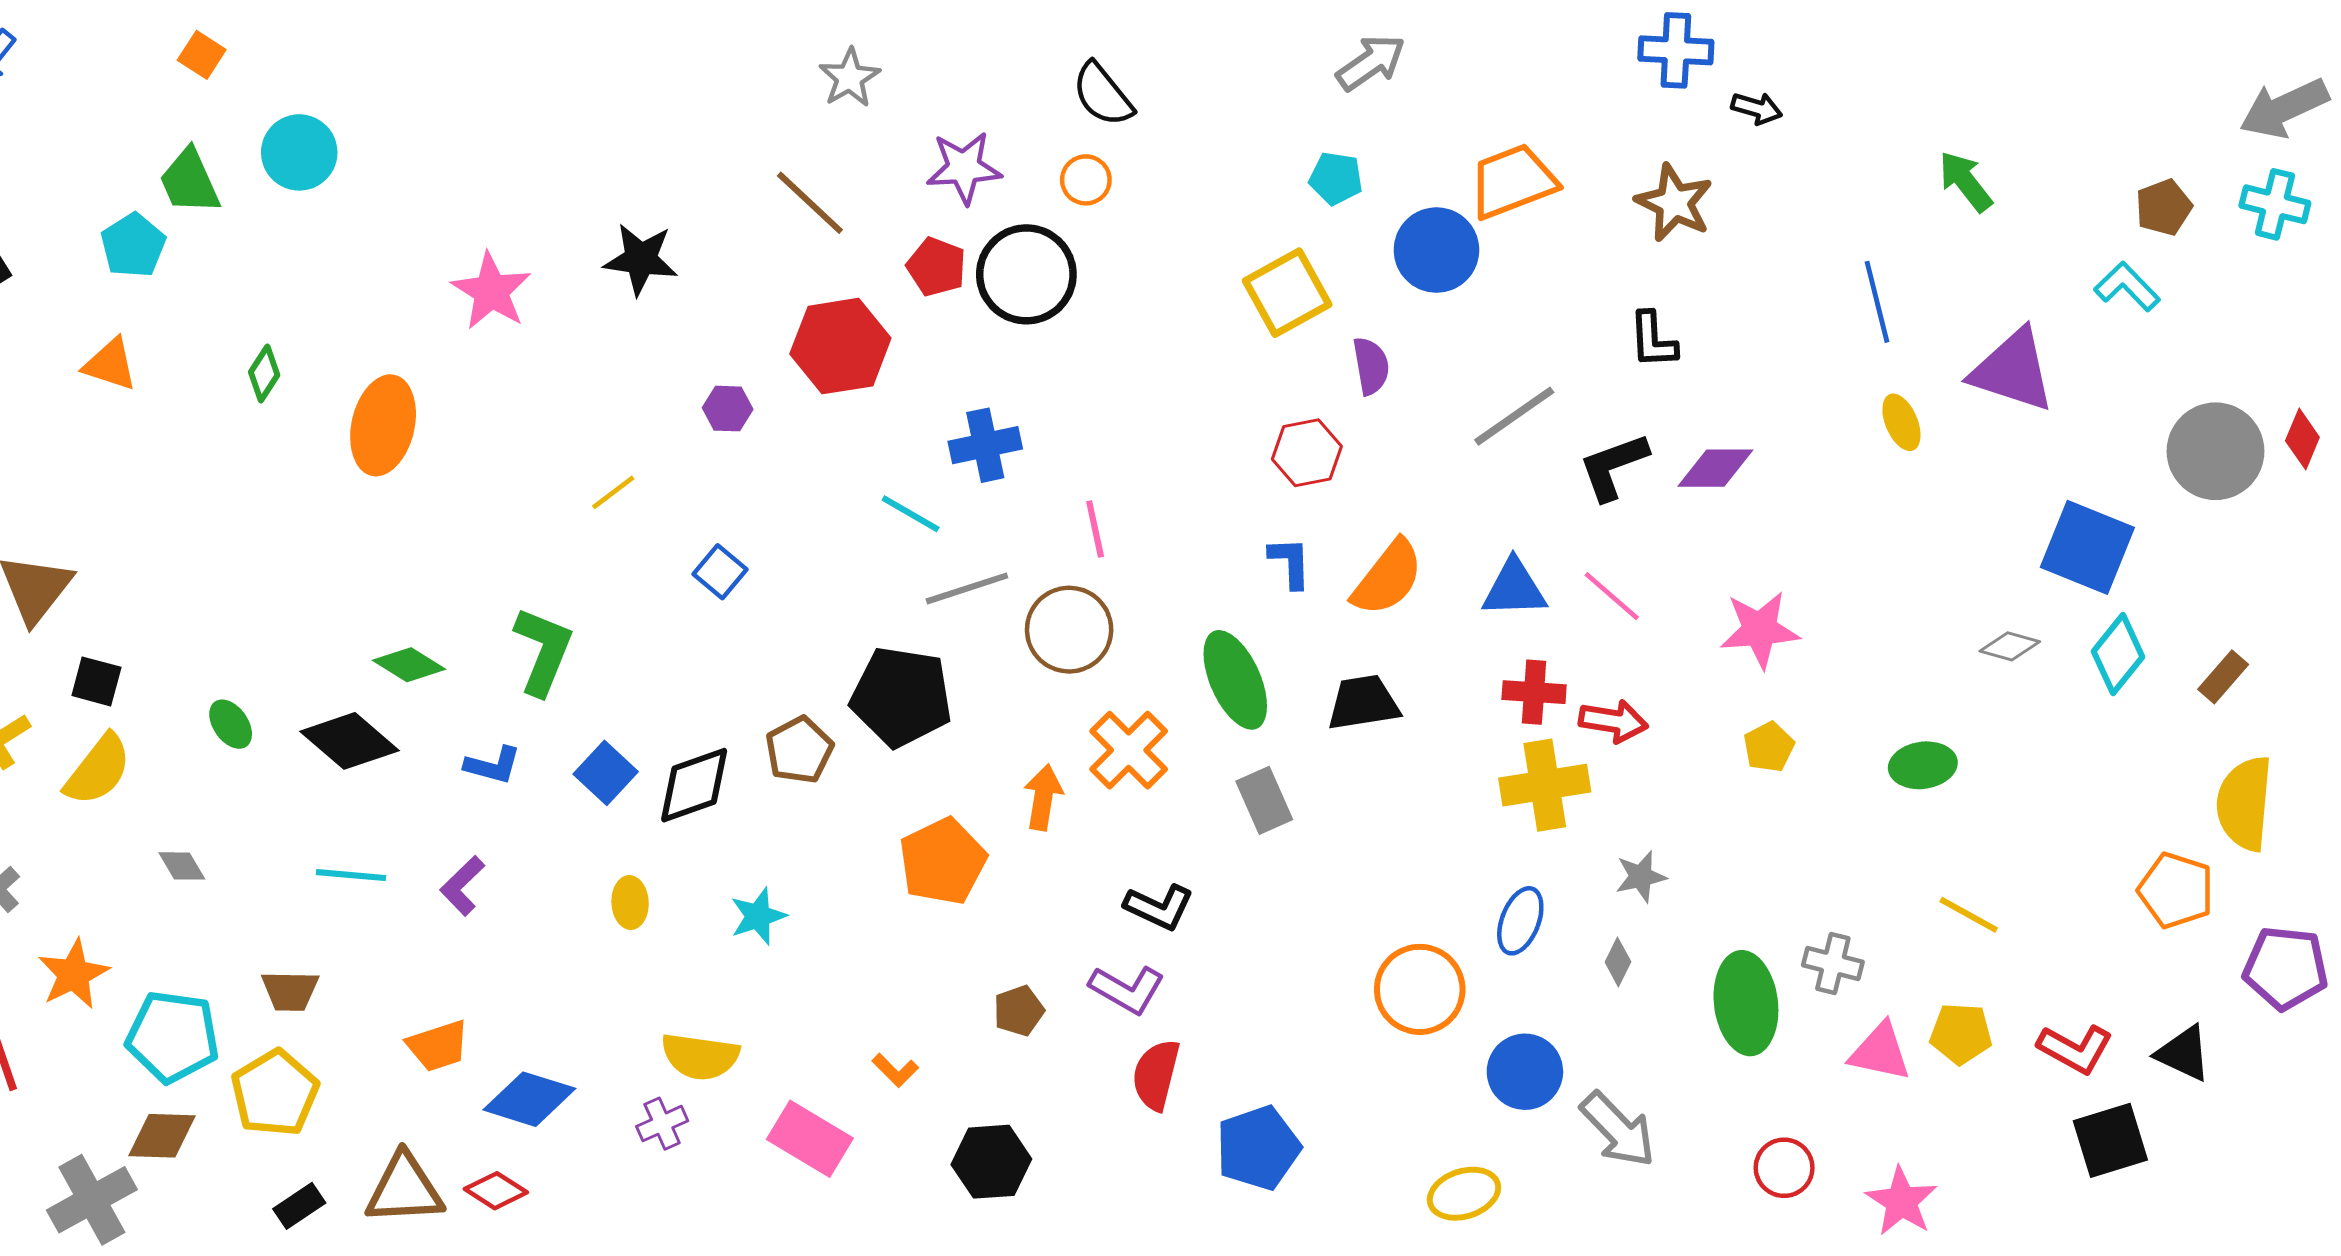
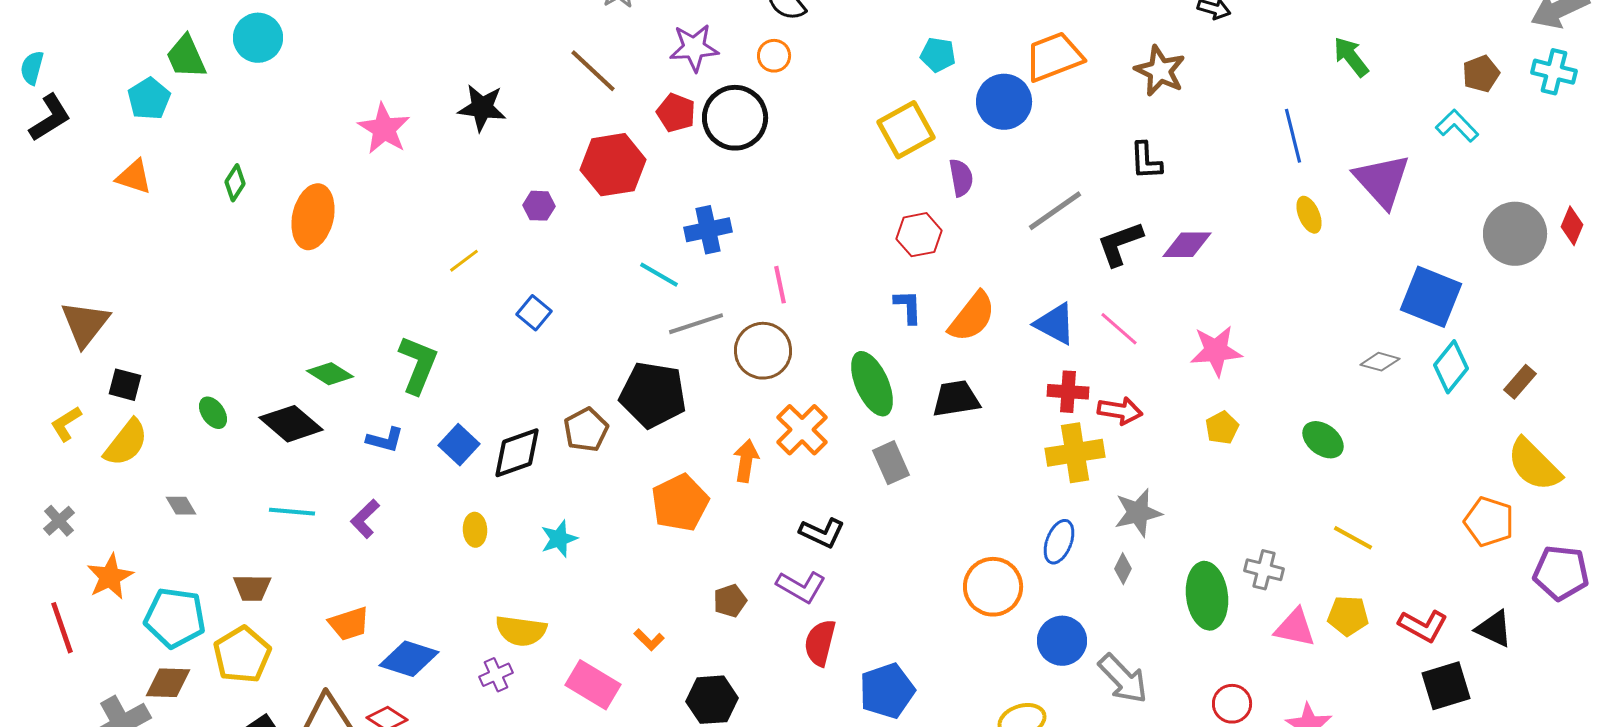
purple triangle: (2013, 370) -> (1382, 181), turned 30
blue triangle: (1514, 588) -> (1055, 324), turned 30
green ellipse: (1923, 765) -> (1323, 440), turned 45
yellow semicircle: (2244, 803) -> (1534, 465), turned -50
gray star: (1641, 877) -> (1138, 513), size x1.4

